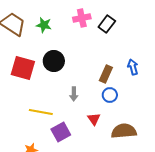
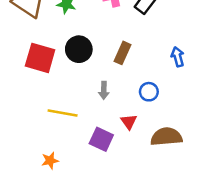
brown rectangle: (106, 74) -> (123, 53), moved
purple square: (61, 132) -> (101, 139), moved, turned -36

